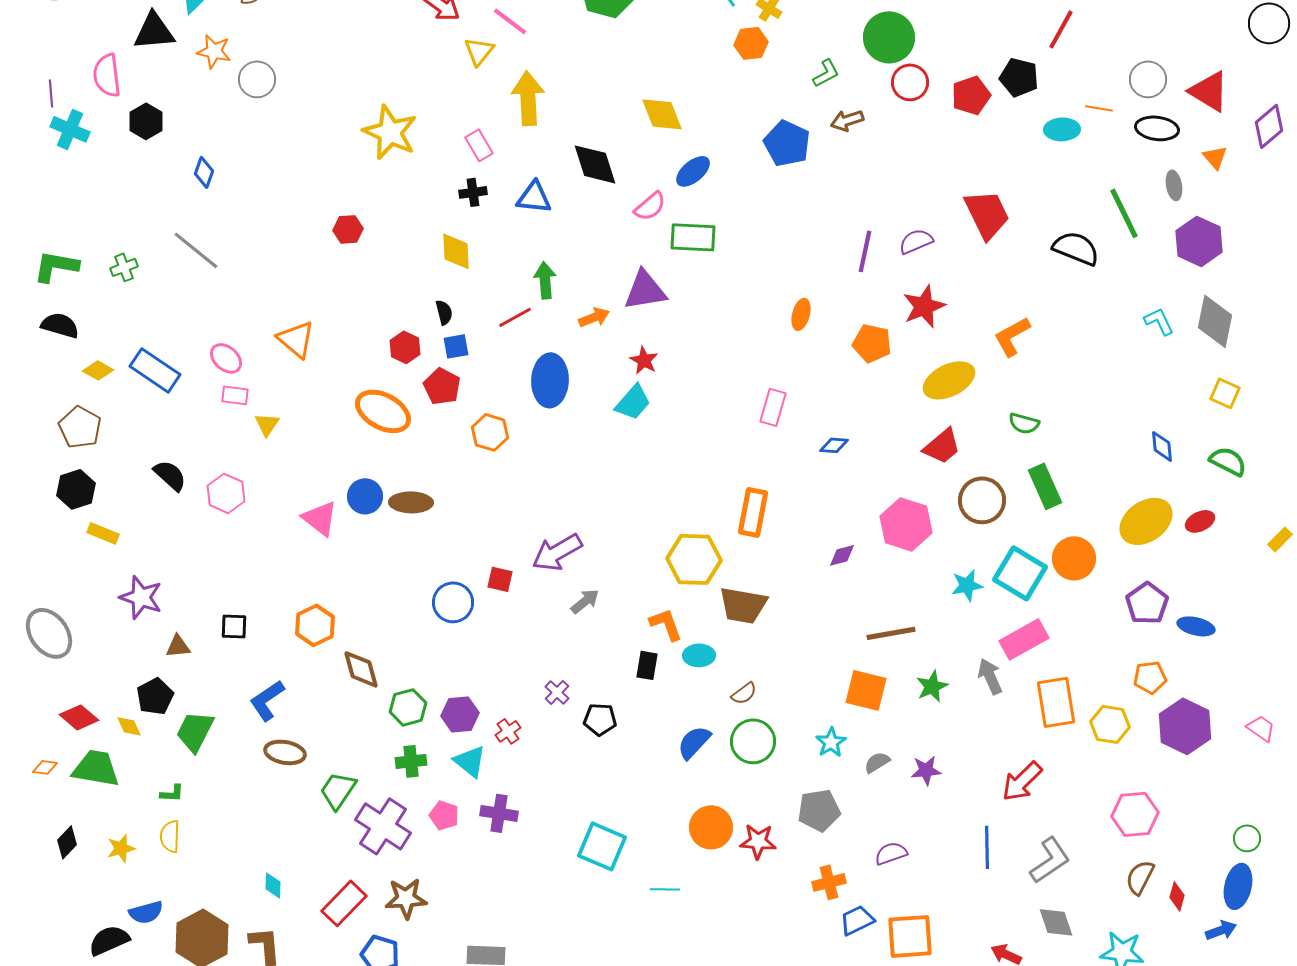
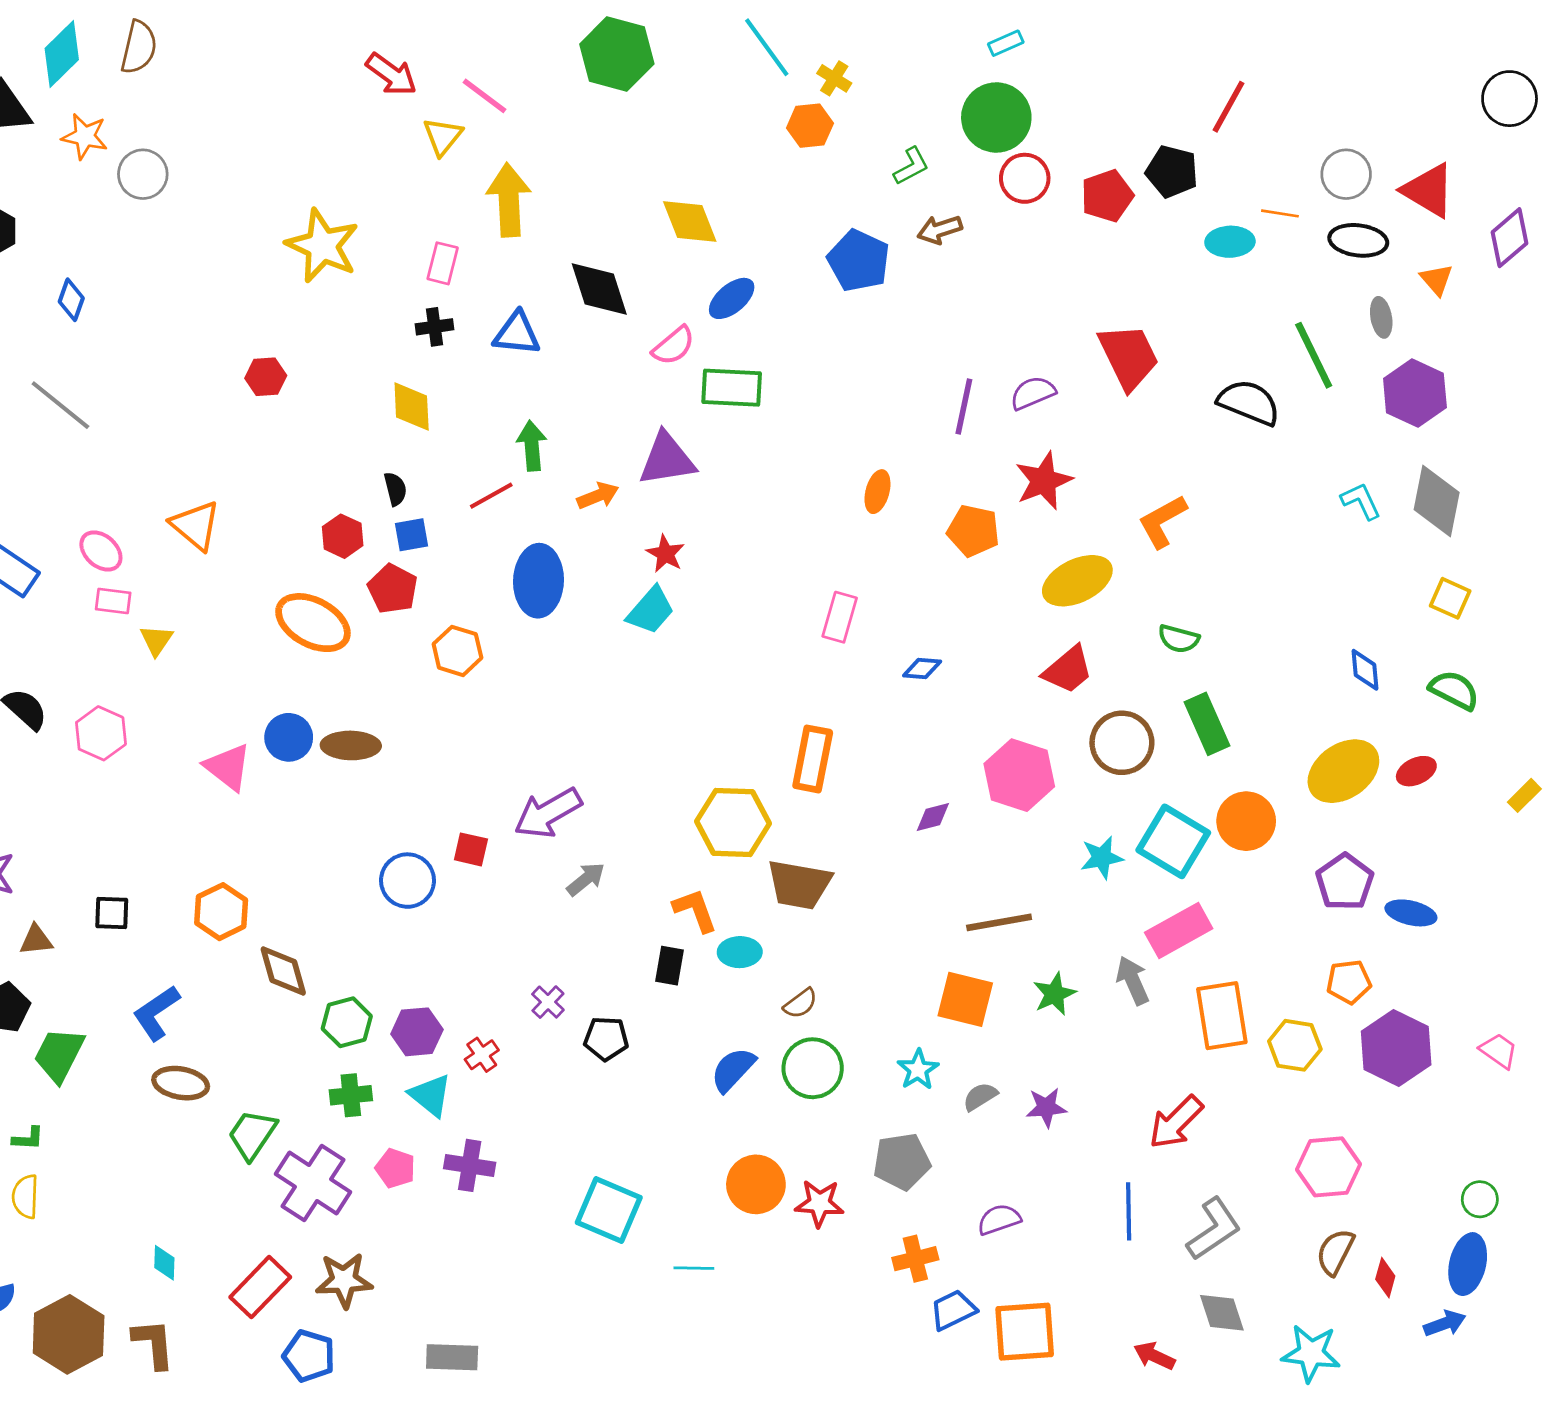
pink rectangle: (479, 145) -> (443, 263), turned 44

